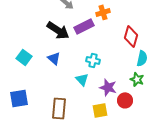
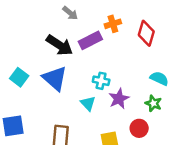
red diamond: (131, 36) -> (146, 33), moved
blue triangle: (54, 58) -> (55, 78), size x1.6
cyan semicircle: (142, 58) -> (159, 78), turned -77
purple star: (108, 87) -> (119, 99), moved, turned 30

